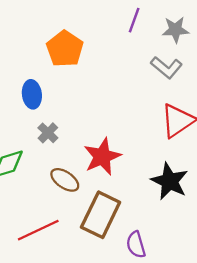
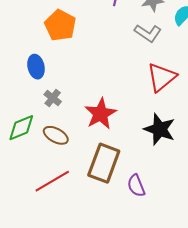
brown ellipse: (65, 180) -> (56, 135), moved

